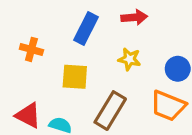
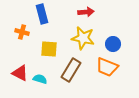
blue rectangle: (86, 29) -> (42, 14), moved, turned -42
yellow star: (129, 59) -> (83, 38), size x1.6

